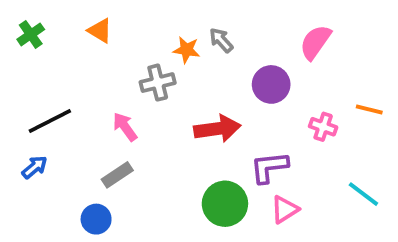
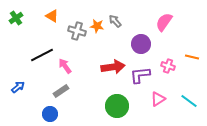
gray cross: (158, 83) -> (77, 31), moved, turned 30
black line: (50, 121) -> (42, 55), moved
purple L-shape: (269, 167) -> (140, 75), moved
pink triangle: (285, 209) -> (158, 99), moved

